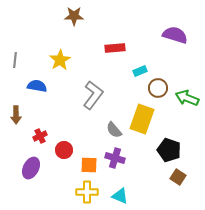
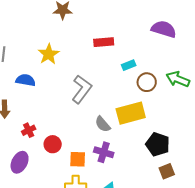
green arrow: (187, 98) -> (178, 79), moved
yellow rectangle: (142, 119) -> (131, 113), turned 56
brown square: (178, 177) -> (167, 171), turned 35

